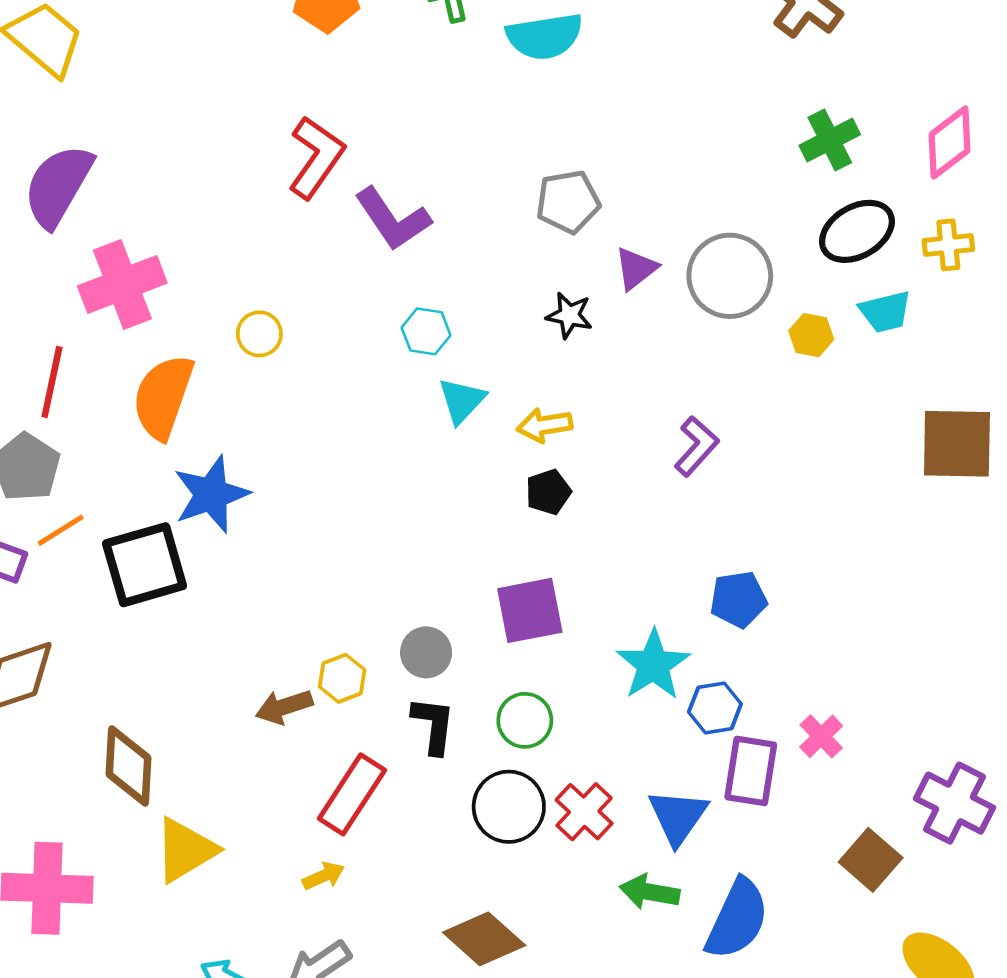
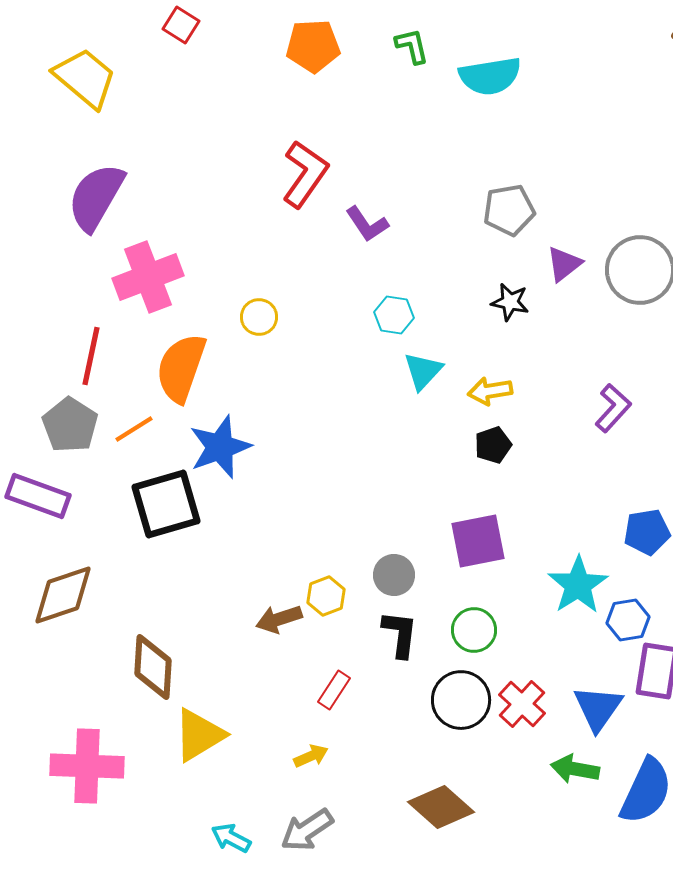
purple L-shape: (393, 219) -> (367, 224), size x0.7
orange line: (61, 530) -> (134, 429), moved
red rectangle: (352, 794) -> (334, 690), size x0.6

